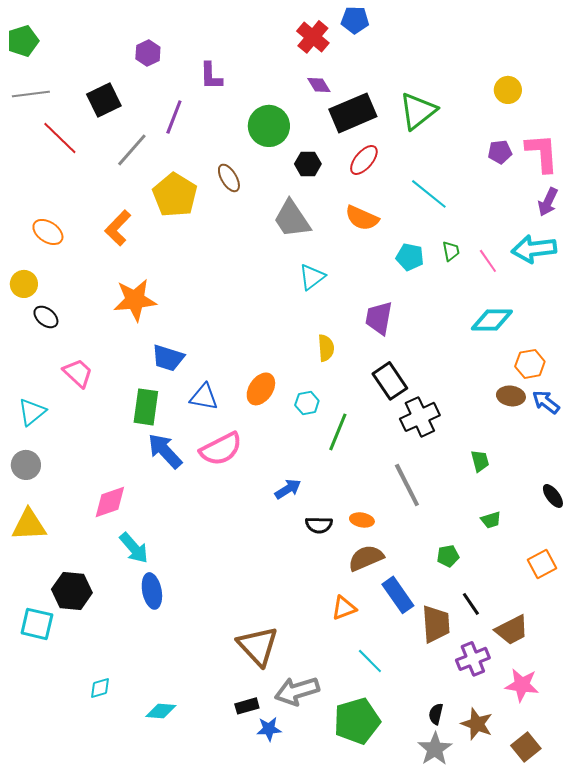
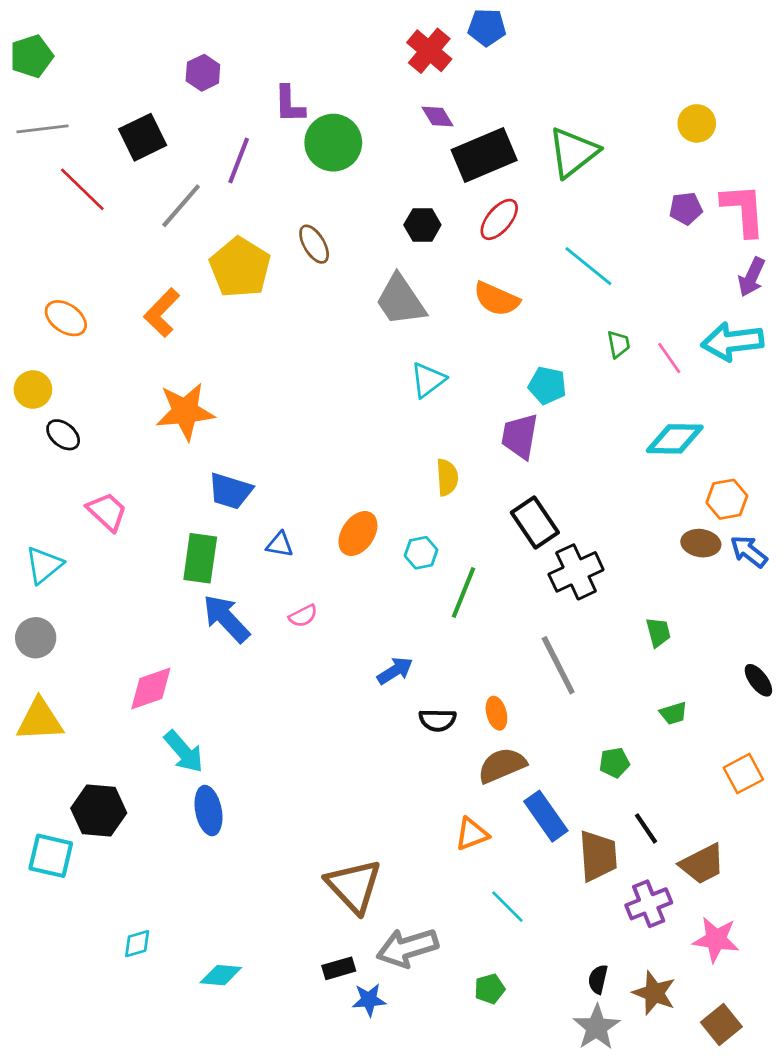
green circle: (269, 126) -> (333, 143), moved
cyan pentagon: (410, 257) -> (547, 385), moved
blue triangle: (204, 397) -> (280, 544), size x0.7
pink semicircle: (221, 449) -> (303, 616), size x0.5
orange ellipse: (362, 520) -> (496, 713), turned 65
green pentagon: (357, 721) -> (490, 989), size x0.5

